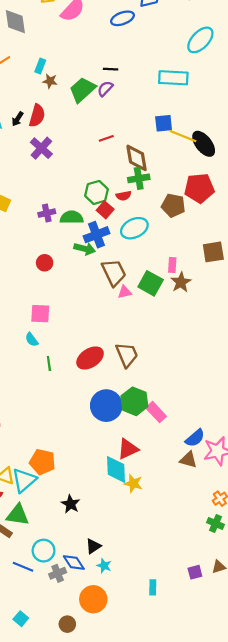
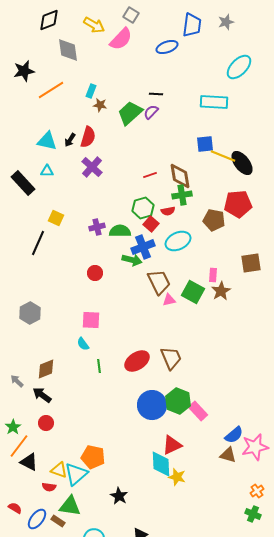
red line: (106, 138) -> (150, 175), moved

